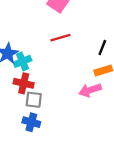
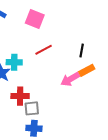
cyan cross: (22, 61) -> (14, 62), moved, turned 35
pink arrow: (90, 90) -> (70, 79), moved

